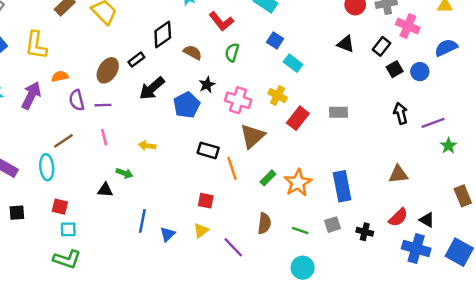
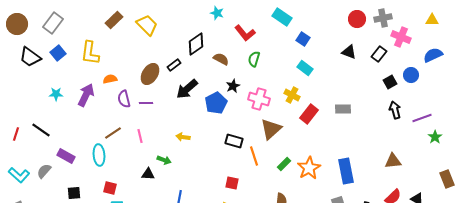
blue square: (275, 40) -> (303, 39), moved
black square: (395, 69) -> (390, 82), moved
pink line: (104, 137) -> (140, 136), moved

